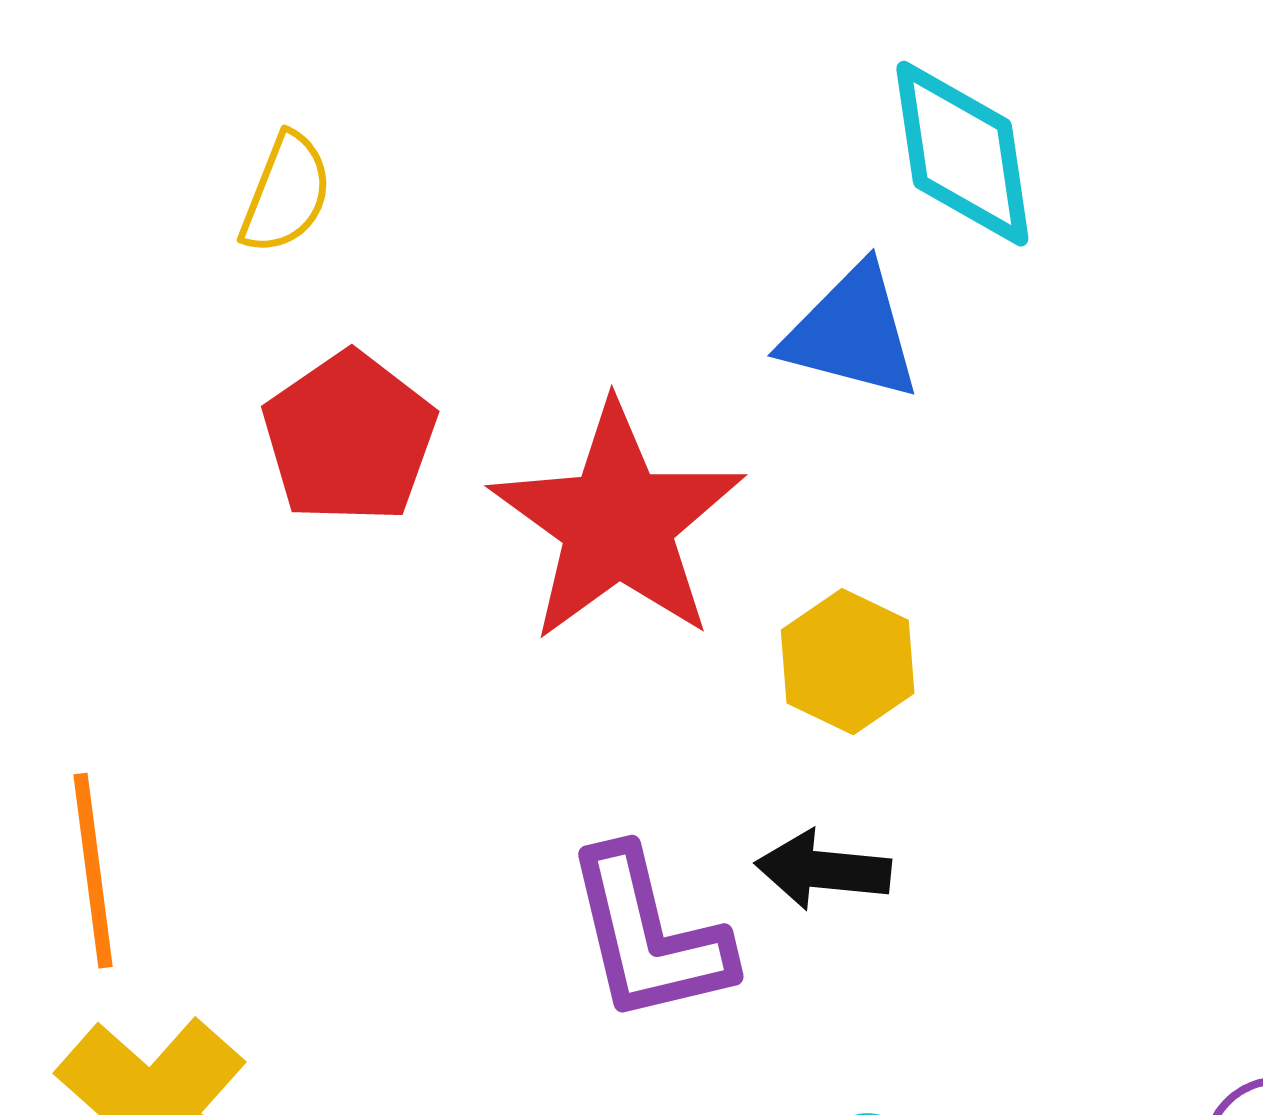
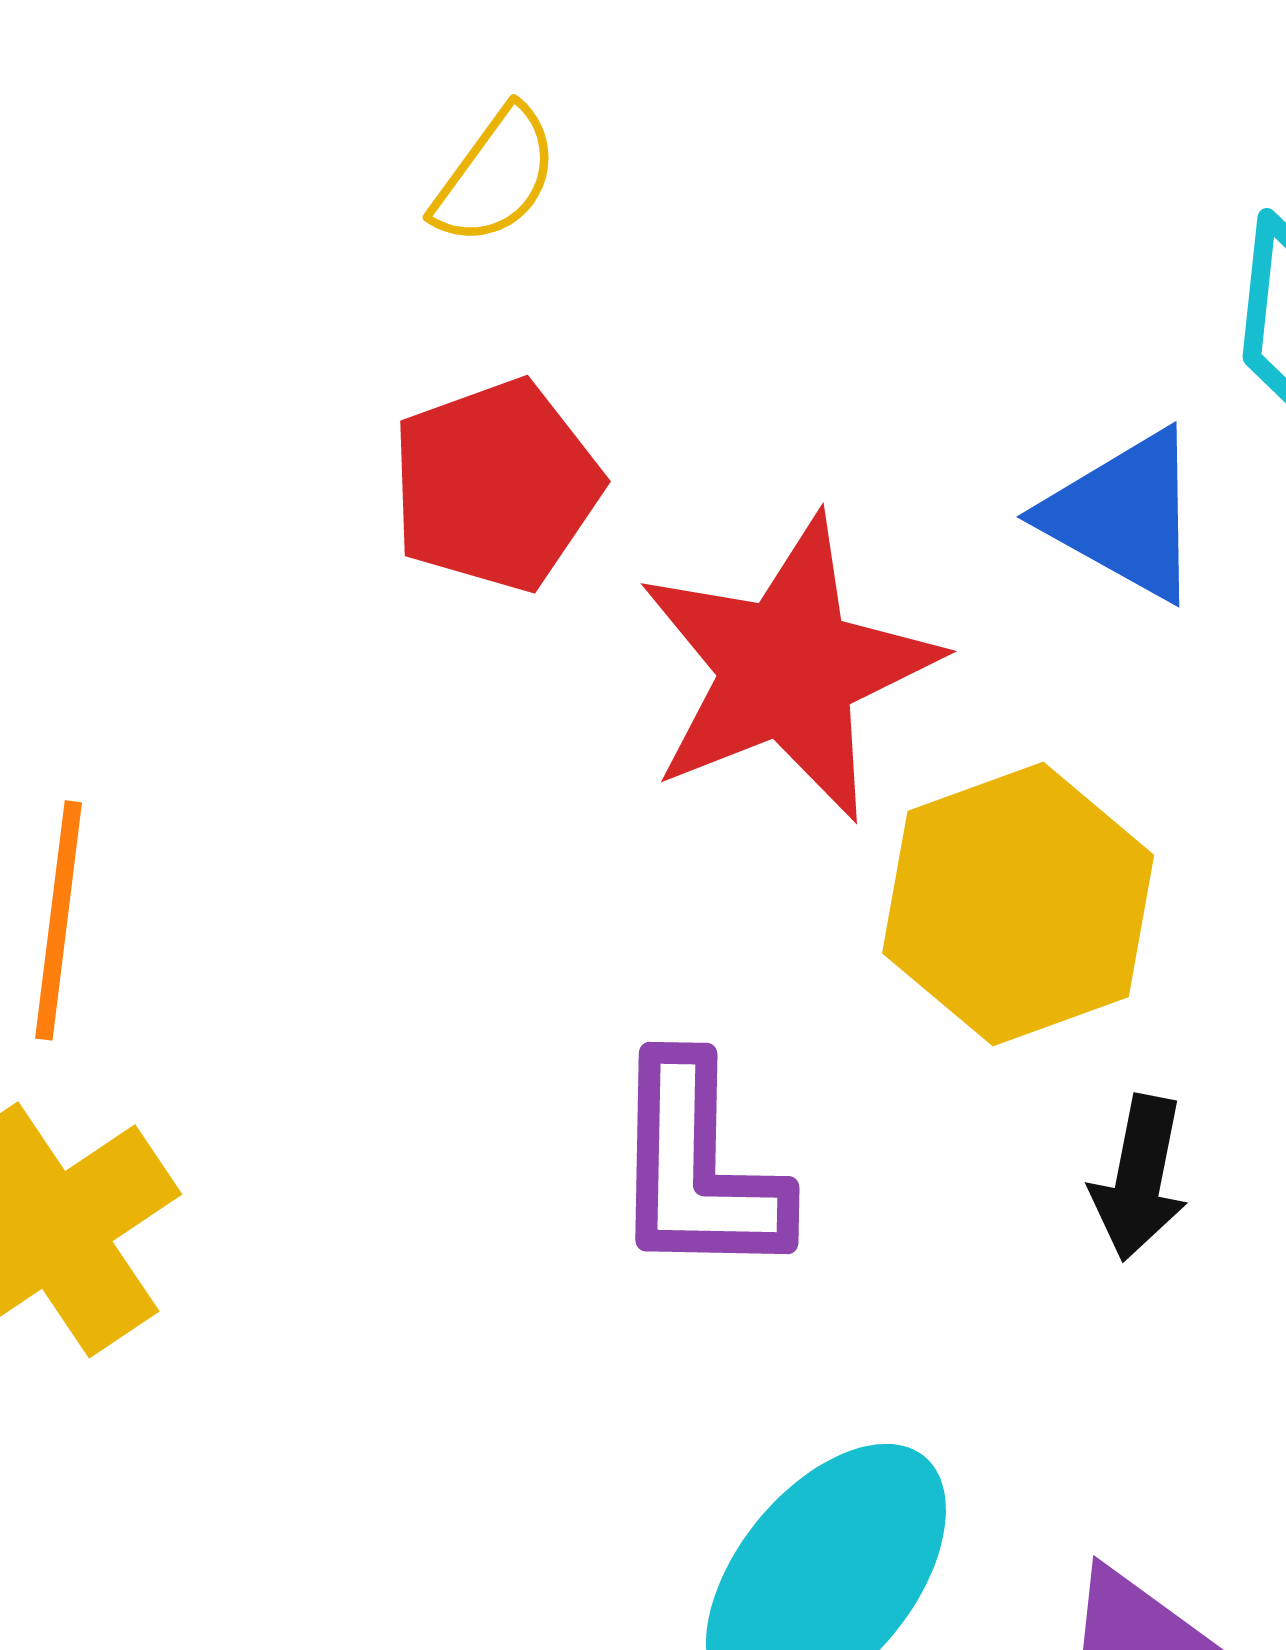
yellow hexagon: (848, 662) -> (1018, 904), size x1.6
black arrow: (823, 870) -> (1139, 1178), moved, turned -99

